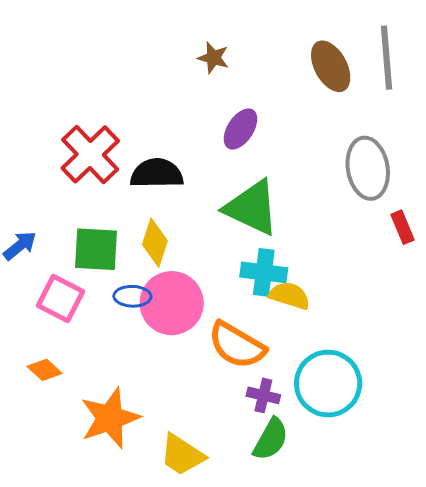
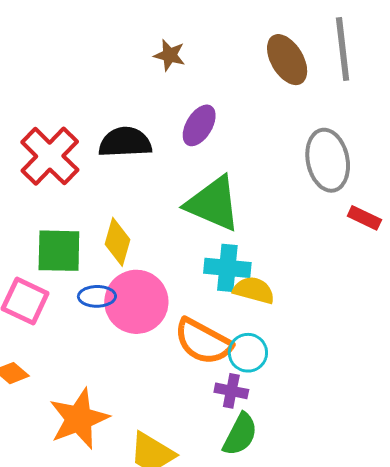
black semicircle: (157, 173) -> (125, 142), moved
red rectangle: (402, 227) -> (364, 218), turned -40
cyan circle: (328, 384) -> (248, 353), moved, size x0.6

